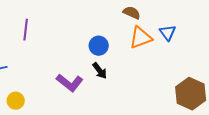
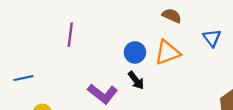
purple line: (26, 30) -> (70, 35), moved
orange triangle: (141, 38) -> (167, 52), moved

